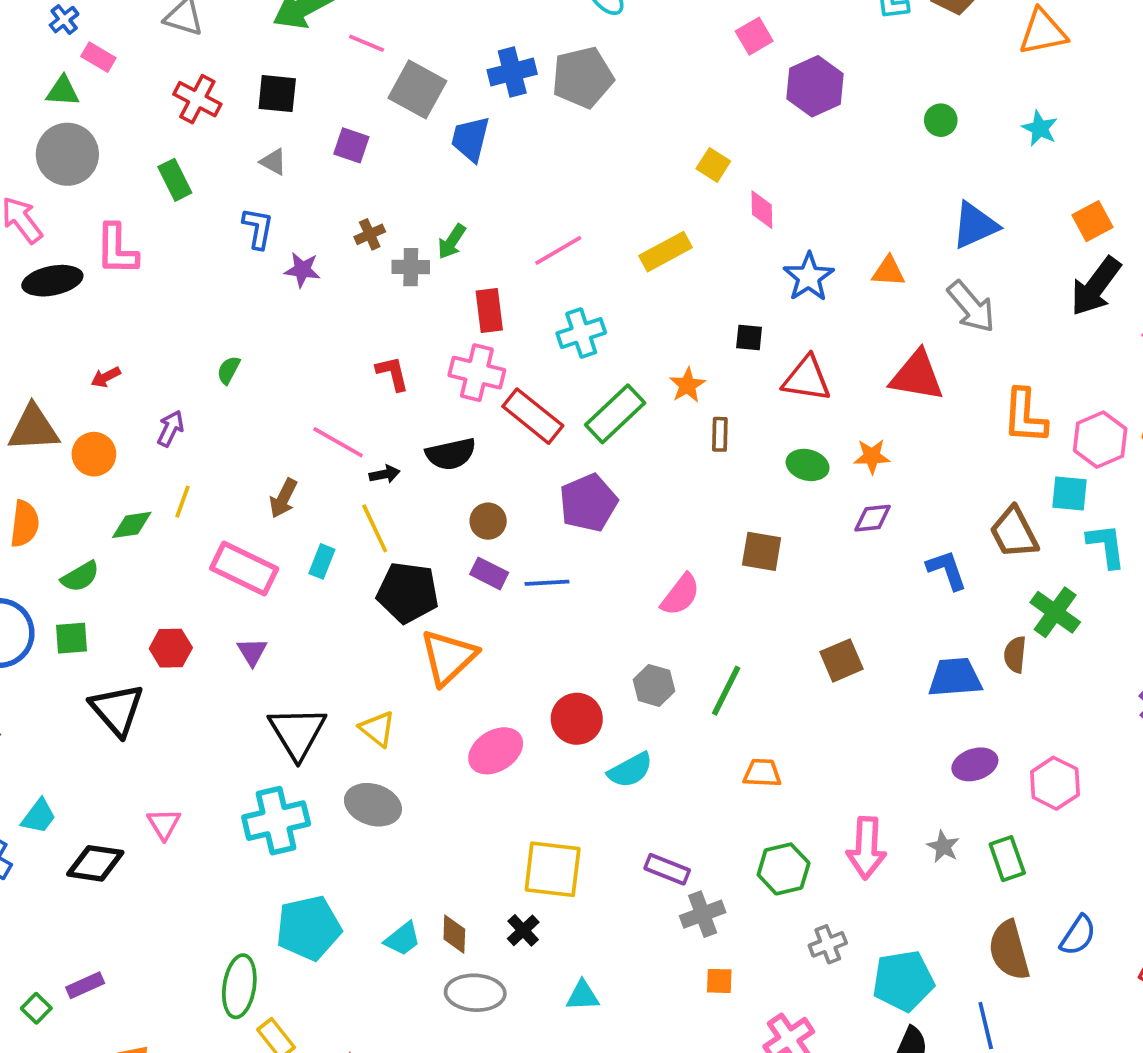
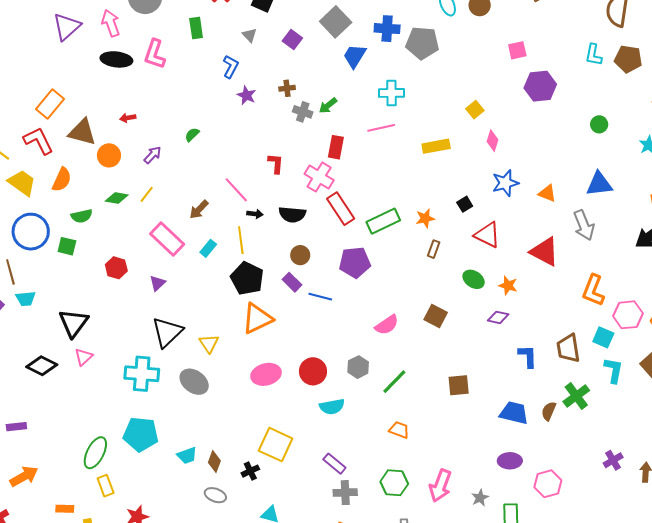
cyan cross: (581, 333) -> (392, 93), moved
black square: (749, 337) -> (465, 204), turned 35
black triangle: (117, 710) -> (74, 323), moved
cyan trapezoid: (39, 816) -> (26, 299), moved, turned 30
gray ellipse: (475, 993) -> (215, 495), size x0.7

